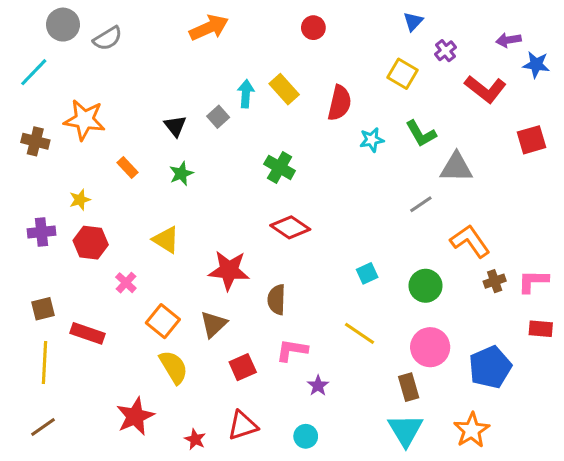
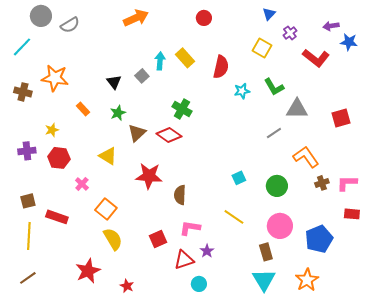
red square: (532, 140) -> (341, 118), moved
red diamond: (290, 227) -> (169, 135), moved
brown triangle: (214, 324) -> (137, 133), moved
red triangle: (243, 426) -> (184, 260), moved

